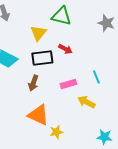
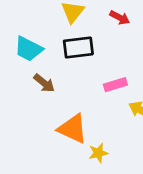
red arrow: (65, 49) -> (120, 18), moved
brown arrow: (33, 83) -> (44, 83), moved, turned -70

